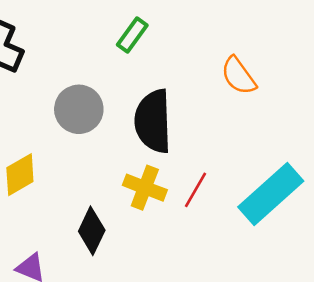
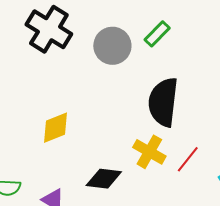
gray circle: (79, 109) -> (112, 46), moved
black diamond: (92, 231) -> (104, 179), turned 63

